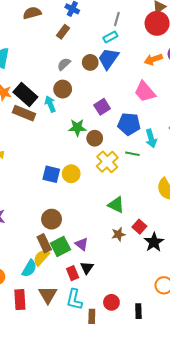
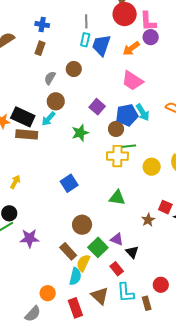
cyan rectangle: (110, 37) -> (85, 40), turned -32
blue trapezoid: (108, 59) -> (101, 45), moved
cyan arrow: (50, 104) -> (48, 119), turned -98
brown circle: (95, 138) -> (116, 129), moved
cyan arrow: (151, 138) -> (143, 112), moved
green line: (132, 154) -> (129, 146), moved
yellow cross: (107, 162) -> (117, 156), turned -30
blue square: (51, 174) -> (69, 183), turned -30
yellow circle: (71, 174) -> (152, 167), moved
green triangle: (116, 205) -> (117, 198), moved
brown rectangle: (44, 243) -> (68, 251), moved
black triangle: (87, 268) -> (132, 252), moved

